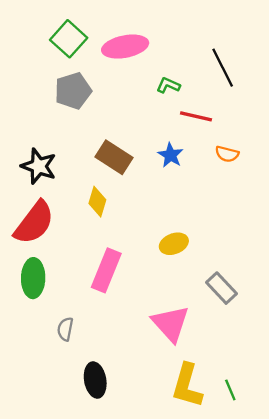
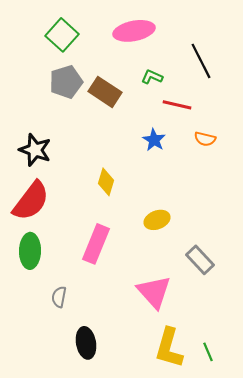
pink ellipse: (125, 47) -> (134, 31), moved
brown rectangle: (114, 157) -> (105, 92), moved
yellow diamond: (97, 202) -> (106, 182), moved

